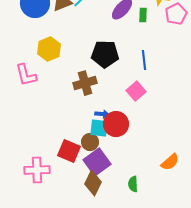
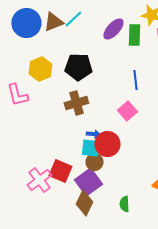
green rectangle: (143, 15) -> (134, 35), size x1.5
black pentagon: (105, 54) -> (78, 67), moved
brown circle: (90, 142) -> (94, 162), moved
pink cross: (37, 170) -> (39, 180), moved, turned -35

